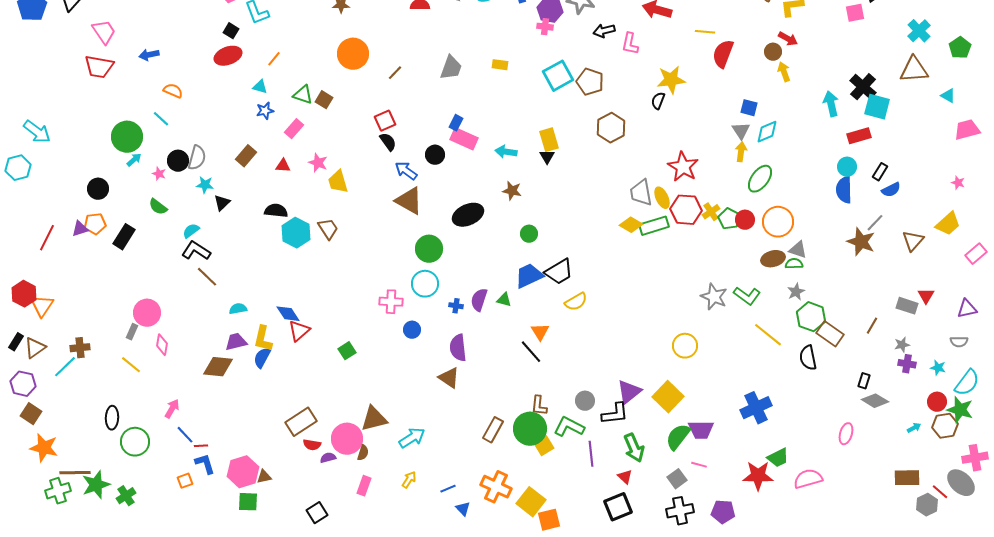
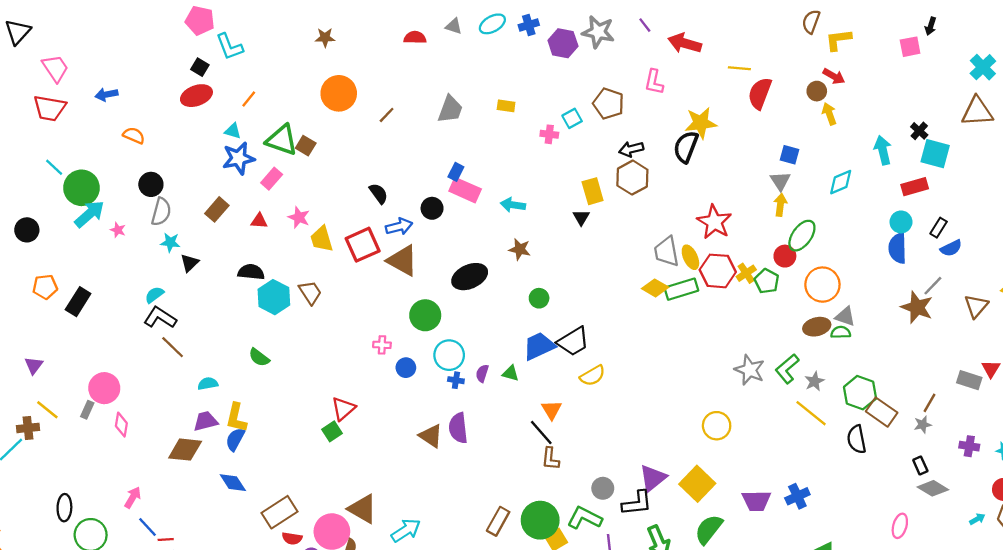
pink cross: (545, 27) -> (549, 134), moved
black arrow: (604, 31) -> (631, 149), moved
cyan square: (558, 76) -> (572, 118), size x0.6
brown pentagon: (590, 82) -> (608, 104), moved
black cross: (863, 87) -> (919, 131), size x0.6
green triangle: (303, 95) -> (282, 140), size x1.4
black semicircle: (658, 101) -> (686, 147), size x1.6
blue star: (265, 111) -> (239, 158), size x1.6
cyan line: (161, 119) -> (54, 167), moved
red square: (385, 121) -> (363, 245), moved, size x1.4
cyan diamond: (767, 132) -> (841, 182), moved
yellow rectangle: (549, 140) -> (593, 191), moved
black triangle: (547, 157) -> (581, 217), moved
cyan arrow: (134, 160) -> (89, 214), size x1.8
black circle: (178, 161) -> (151, 184), moved
blue arrow: (406, 171) -> (399, 227), turned 130
black circle: (98, 189) -> (27, 230), moved
green semicircle: (158, 207) -> (259, 357), moved
red circle: (745, 220) -> (785, 256), moved
purple triangle: (80, 229) -> (34, 365), moved, turned -36
cyan circle: (425, 284) -> (449, 355), moved
gray star: (796, 292) -> (814, 381), moved
green L-shape: (747, 296) -> (787, 369), turned 104
purple semicircle: (479, 300) -> (482, 373), size x0.7
pink cross: (391, 302) -> (382, 345), moved, size x0.7
blue diamond: (288, 314) -> (233, 483), moved
blue circle: (412, 330) -> (406, 368), moved
red triangle: (299, 331) -> (343, 409), moved
gray star: (902, 345) -> (923, 425), moved
yellow line: (131, 365) -> (47, 410), moved
brown triangle: (449, 378) -> (431, 436), moved
black rectangle: (864, 381) -> (920, 466), turned -42
brown L-shape: (539, 406) -> (550, 459), moved
blue cross: (756, 408) -> (797, 496), size x0.7
brown triangle: (374, 419) -> (363, 509), turned 44
purple trapezoid: (701, 430) -> (756, 501), moved

